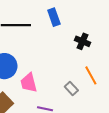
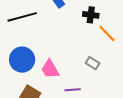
orange line: (91, 75) -> (107, 33), moved

